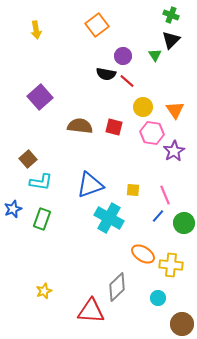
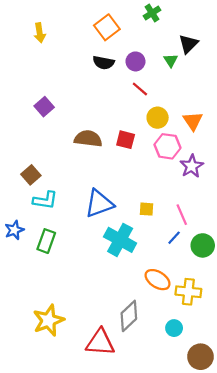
green cross: (171, 15) -> (152, 13), moved, turned 35
black semicircle: (106, 74) -> (104, 63), moved
purple square: (40, 97) -> (44, 107), size x0.7
yellow star: (44, 291) -> (48, 320), size x1.8

